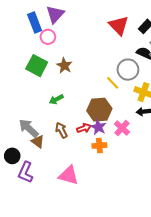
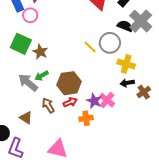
brown star: (64, 66) -> (40, 52), moved
yellow line: (113, 83) -> (90, 47), moved
brown hexagon: (99, 110) -> (69, 83), moved
purple star: (98, 127) -> (94, 101), moved
gray arrow: (29, 128) -> (28, 82), moved

